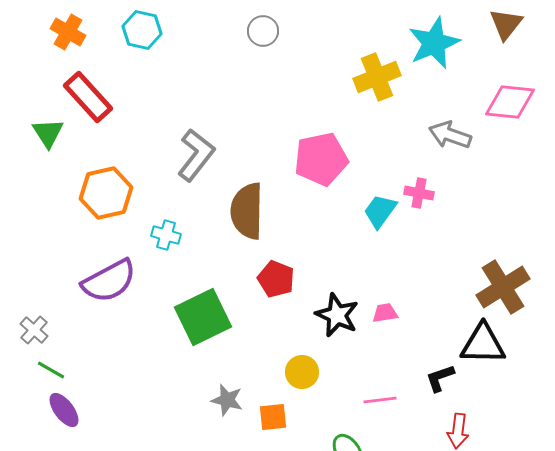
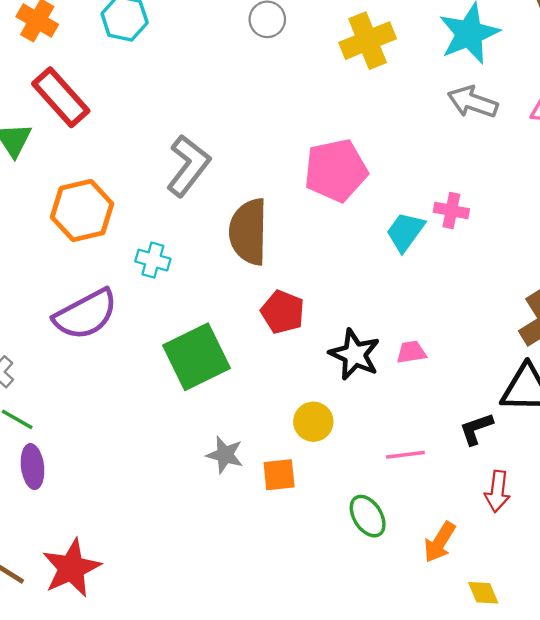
yellow cross: (377, 77) -> (368, 41), moved
gray arrow: (450, 135) -> (473, 102), moved
purple ellipse: (64, 410) -> (33, 467), turned 30

